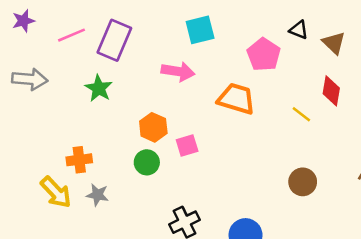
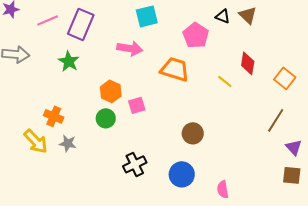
brown triangle: (334, 43) -> (248, 15), moved
orange cross: (79, 160) -> (54, 116), turned 30
brown circle: (303, 182) -> (193, 133), moved

